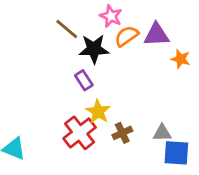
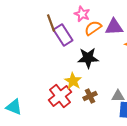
brown line: (67, 29) -> (51, 23), turned 30
black star: (94, 49) -> (88, 58), moved
purple rectangle: (84, 80) -> (63, 35), moved, size x1.5

